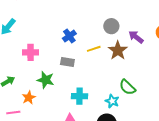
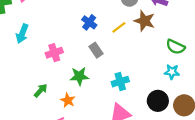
gray rectangle: (67, 62) -> (96, 50), turned 64
green semicircle: (127, 87) -> (175, 47), moved
cyan star: (112, 101) -> (172, 72), moved

